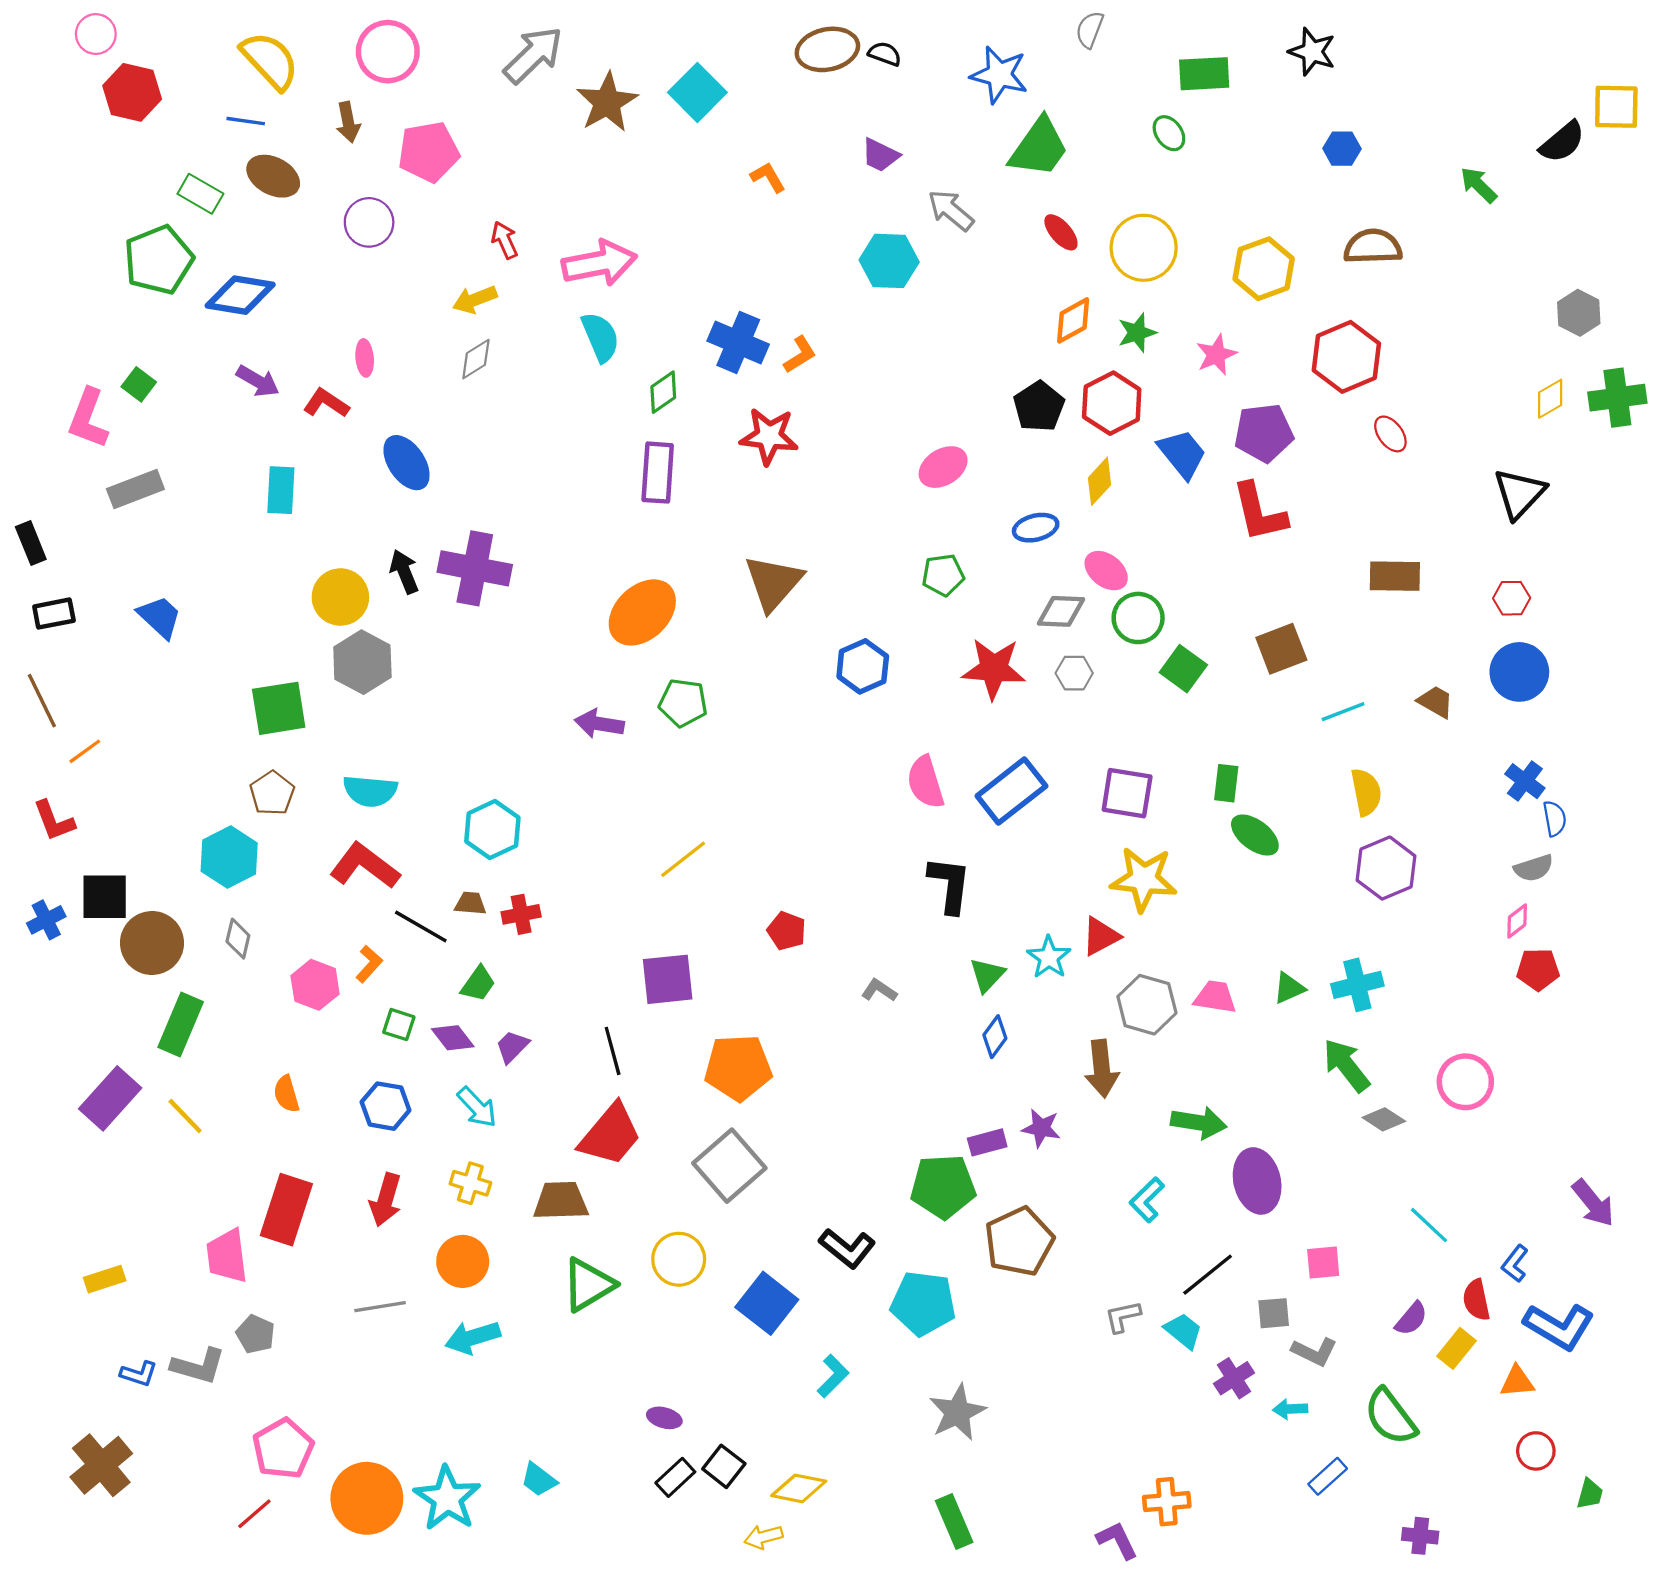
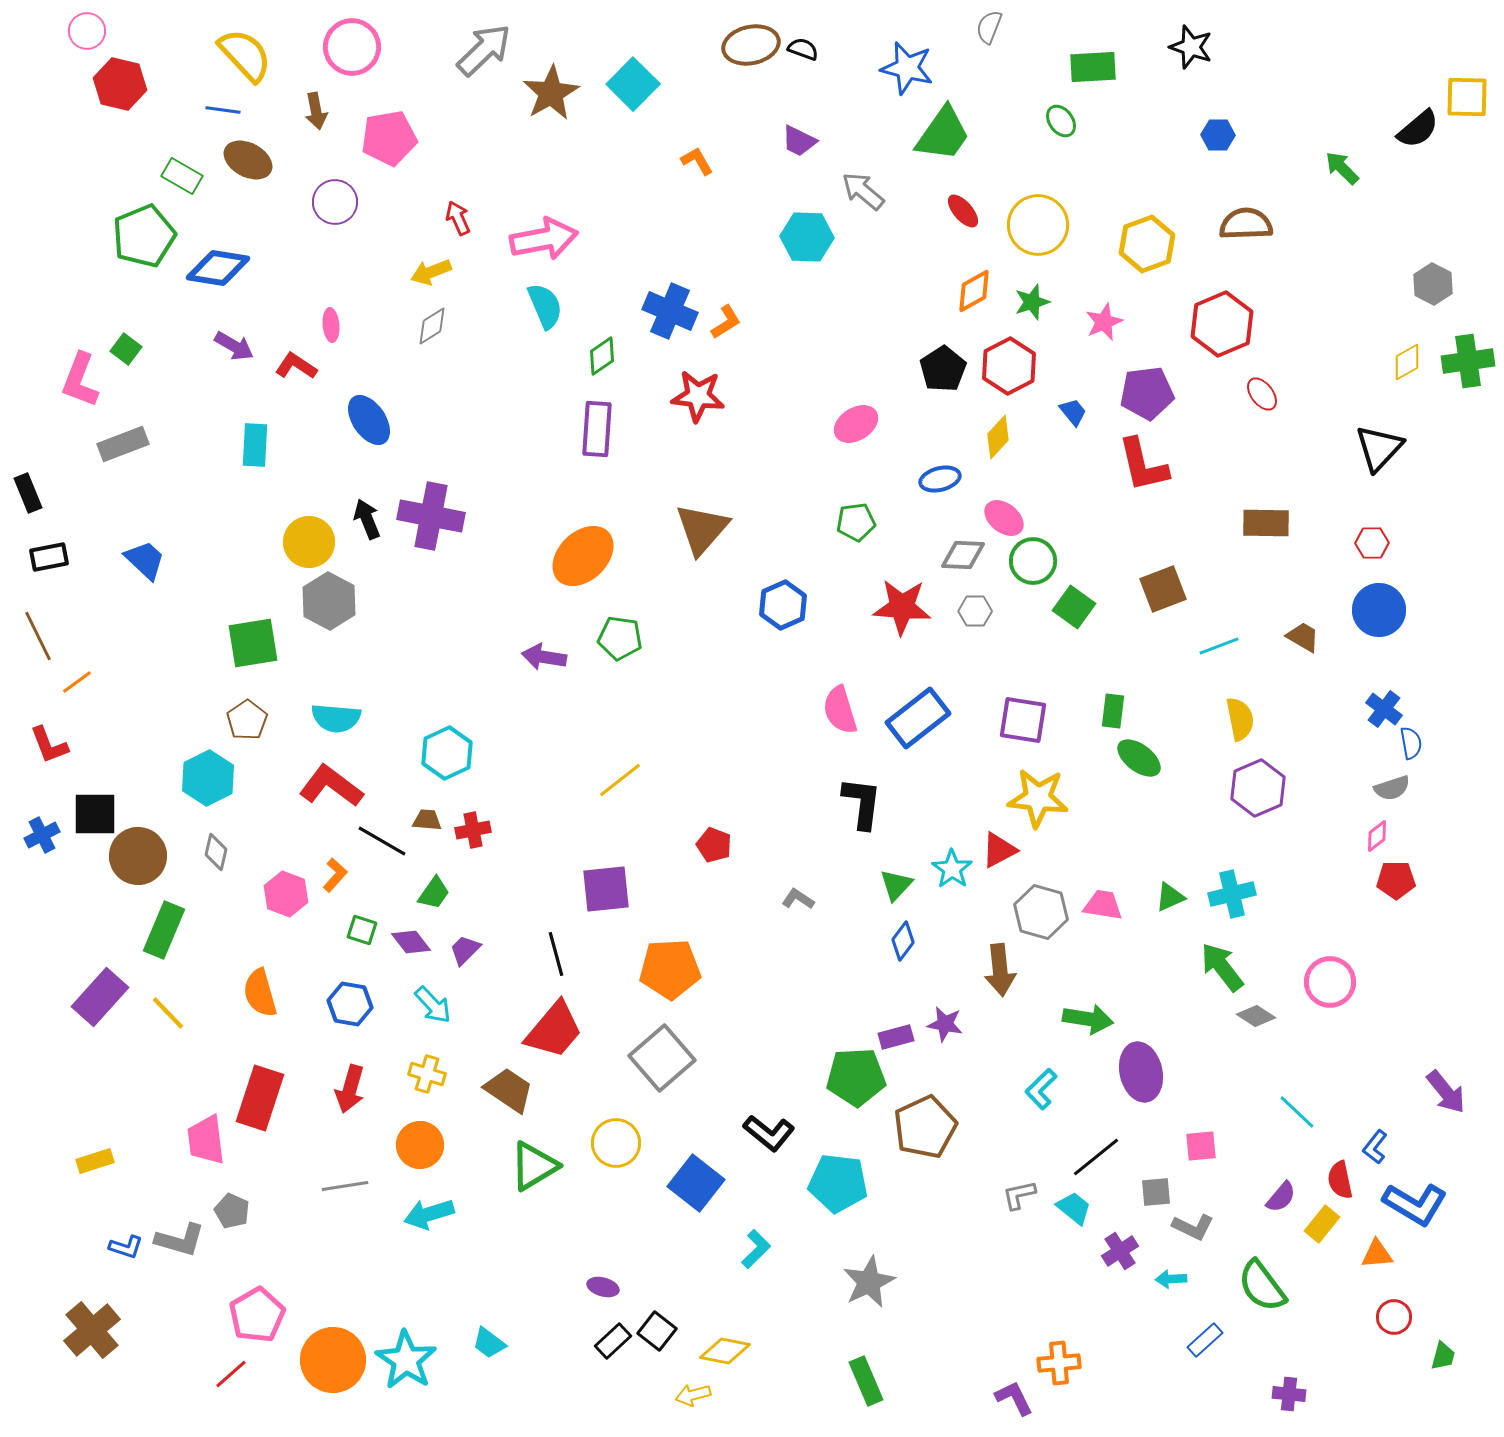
blue trapezoid: (1182, 454) -> (1073, 412), size x0.6
orange semicircle: (286, 1094) -> (260, 993), size x1.4
brown trapezoid: (561, 1201) -> (509, 1090), turned 36

